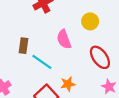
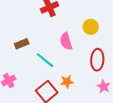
brown rectangle: (24, 46) -> (22, 44), moved, turned 56
red ellipse: (100, 57) -> (97, 60), turned 35

